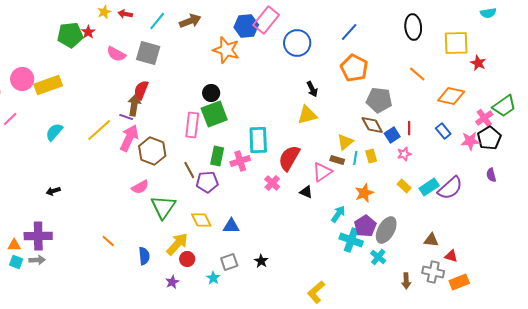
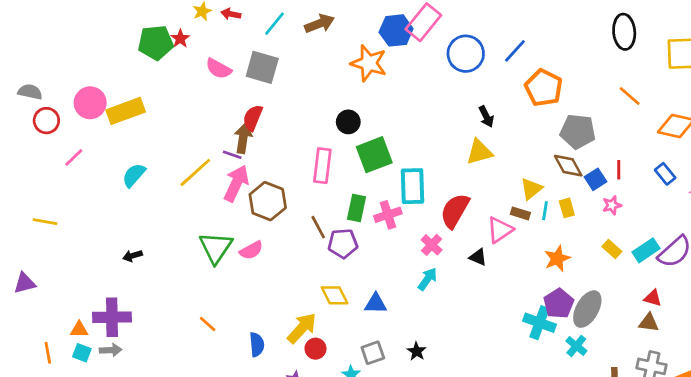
blue line: (349, 32) -> (515, 51), moved
green square: (214, 114) -> (374, 155), moved
green triangle: (163, 207) -> (216, 248), moved
cyan arrow: (338, 214) -> (427, 279), moved
red triangle: (451, 256) -> (653, 298), moved

